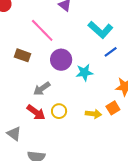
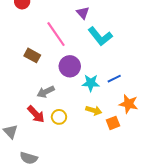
cyan L-shape: (100, 30) -> (100, 36), moved
blue line: (111, 52) -> (114, 79), moved
yellow arrow: (93, 114) -> (94, 110), moved

